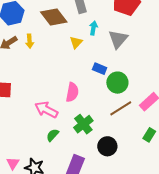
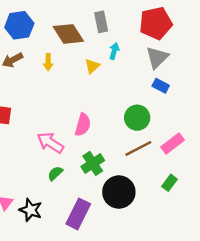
gray triangle: (118, 39) -> (157, 58), moved
yellow arrow: (30, 41) -> (48, 62), moved
blue rectangle: (100, 69) -> (161, 86), moved
black circle: (107, 146) -> (119, 192), size x1.4

